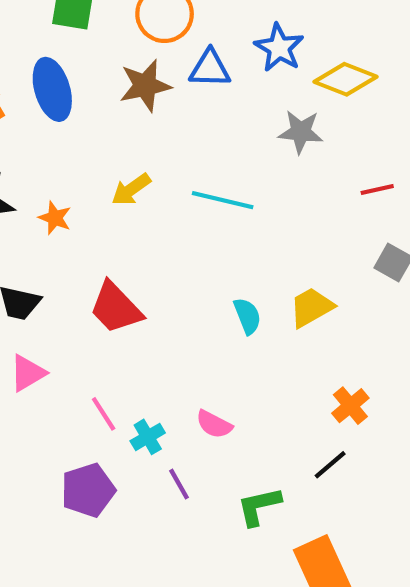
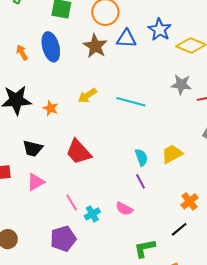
brown star: (145, 86) -> (95, 46), turned -30
gray star: (301, 132) -> (181, 85), moved
purple line: (179, 484) -> (141, 181), moved

